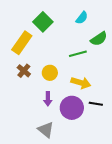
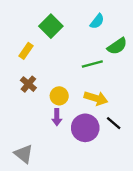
yellow rectangle: (22, 43) -> (26, 51), size x0.6
yellow circle: (50, 73) -> (59, 96), moved
black line: (96, 104) -> (114, 123), turned 32
gray triangle: (46, 130) -> (24, 154), moved

